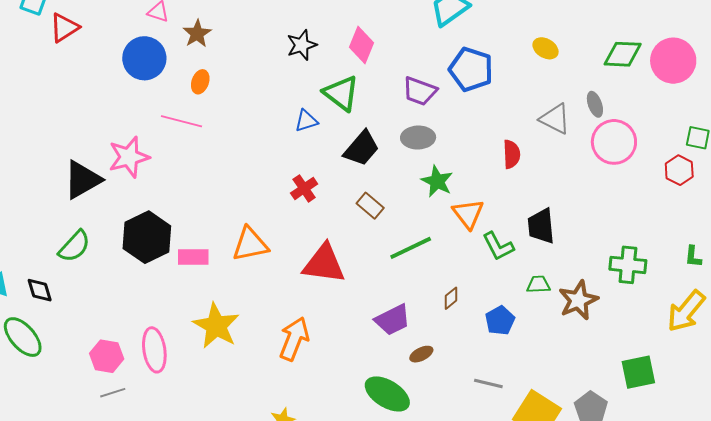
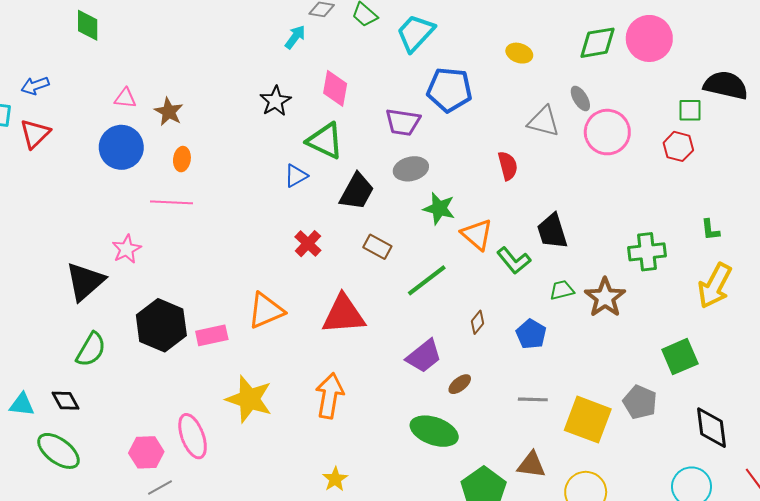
pink star: (129, 157) -> (127, 249), size x0.7

